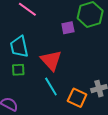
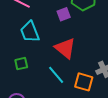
cyan trapezoid: (19, 47) -> (30, 32), moved
red triangle: (51, 60) -> (65, 48), moved

